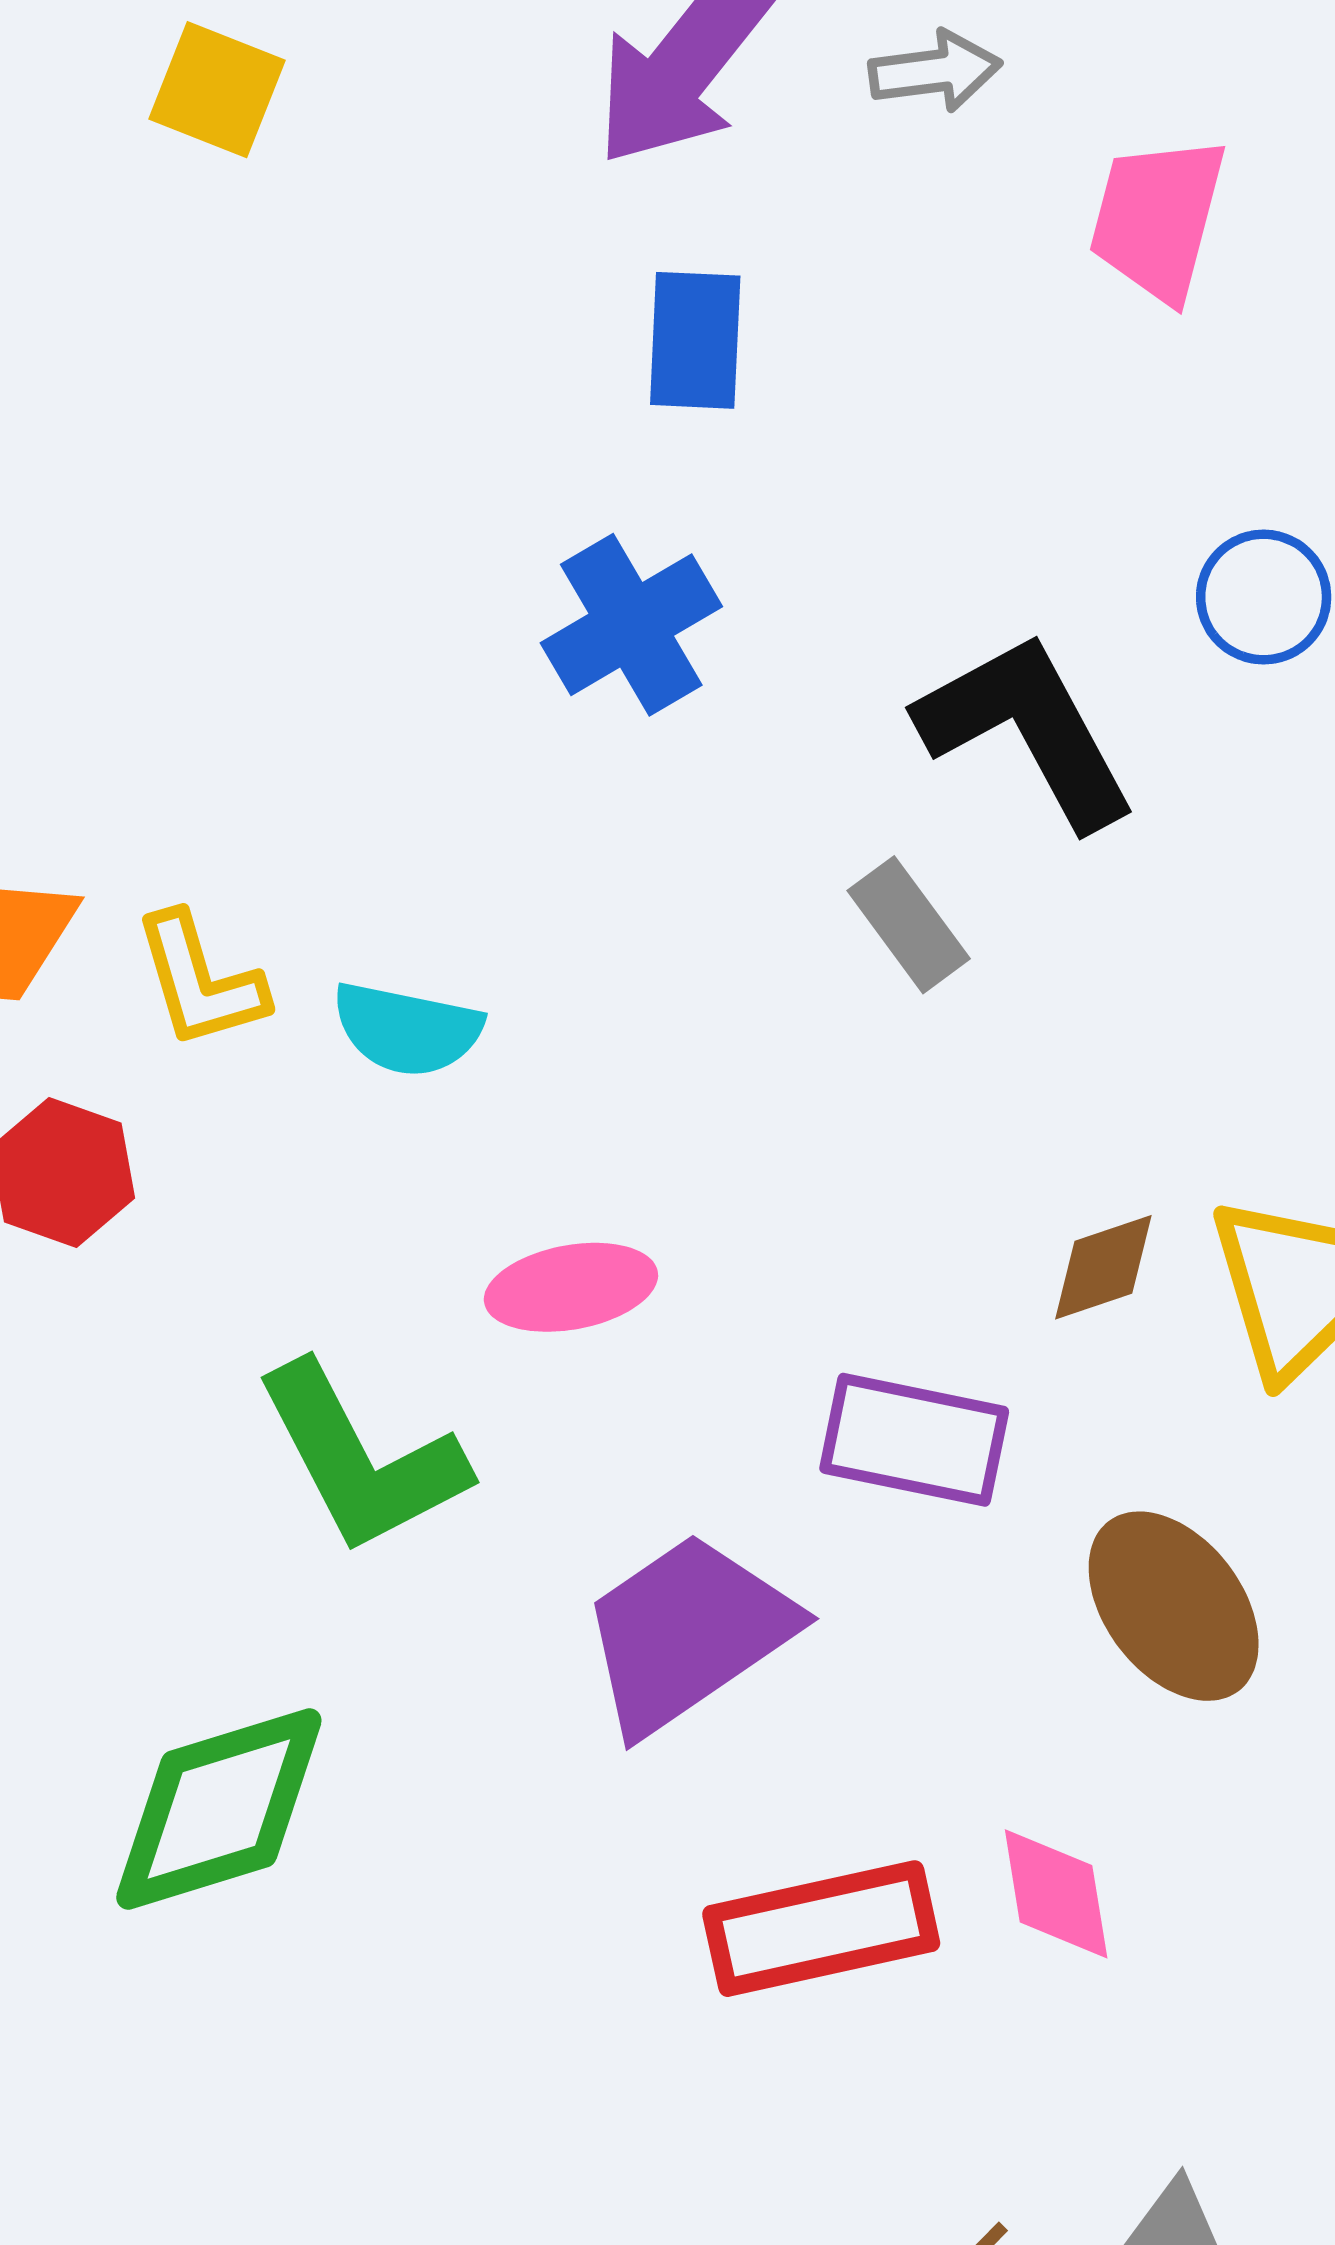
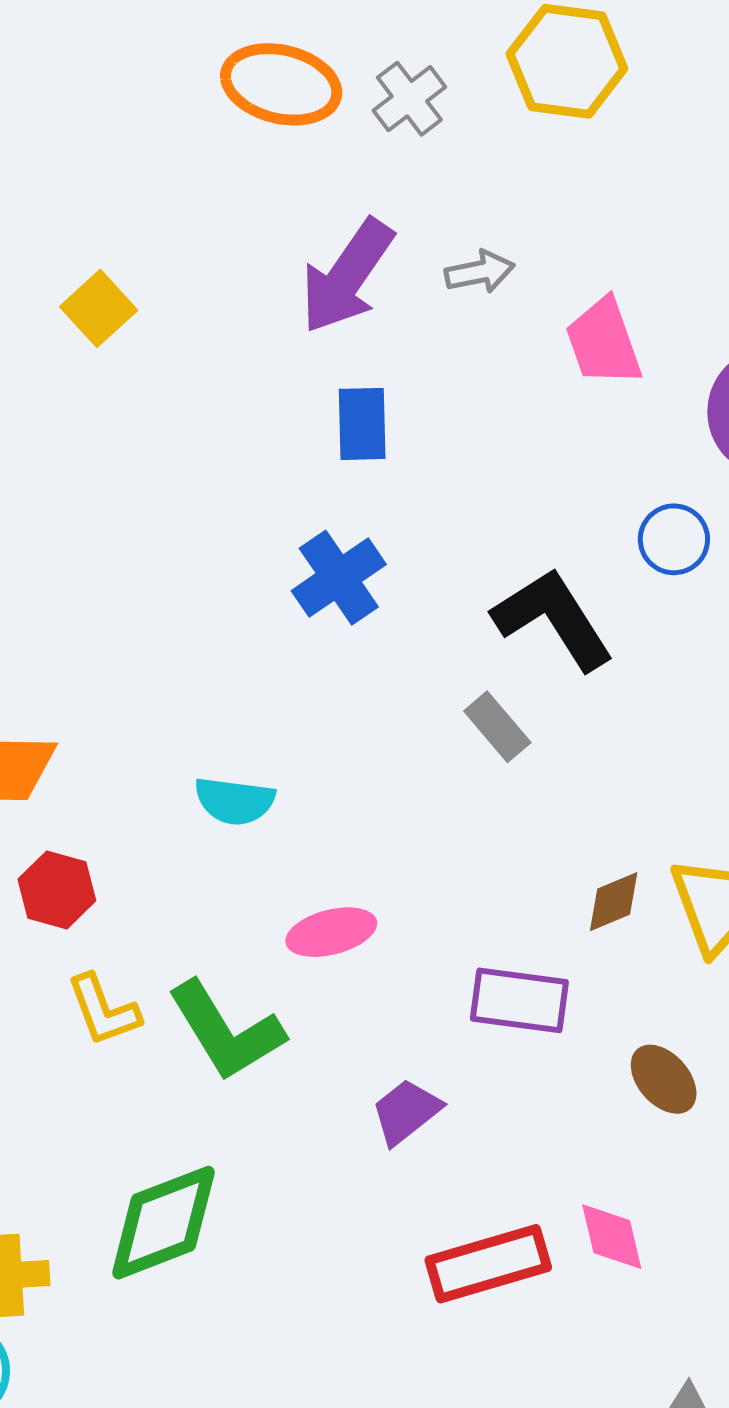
yellow square: (217, 90) -> (99, 308), turned 30
pink trapezoid: (1158, 219) -> (604, 342), turned -30
yellow L-shape: (200, 981) -> (103, 1010), moved
brown ellipse: (1174, 1606) -> (664, 1079), size x0.7
purple trapezoid: (688, 1633) -> (406, 1112), size x0.6

